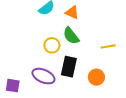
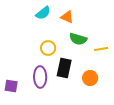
green semicircle: (71, 36) -> (78, 39), moved, turned -36
purple ellipse: (43, 76) -> (40, 77), turned 65

